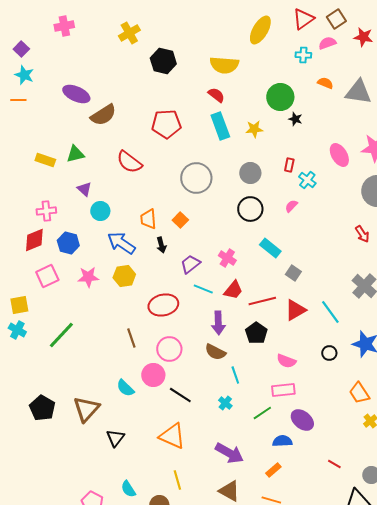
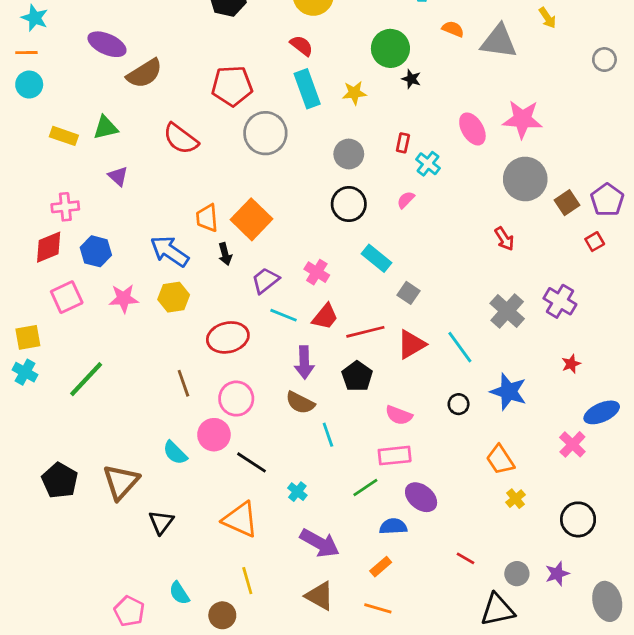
gray circle: (196, 178) -> (265, 133), moved
cyan circle: (100, 211) -> (29, 85), moved
orange square: (180, 220) -> (251, 219), size x1.8
cyan cross: (225, 403) -> (297, 492), moved

